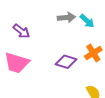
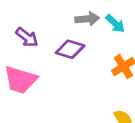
purple diamond: (66, 62) -> (70, 49), moved

